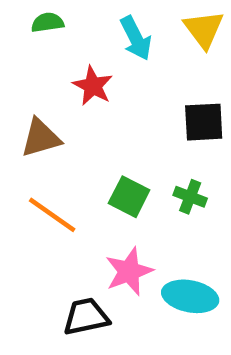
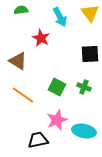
brown triangle: (41, 138) -> (18, 61), turned 48

